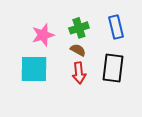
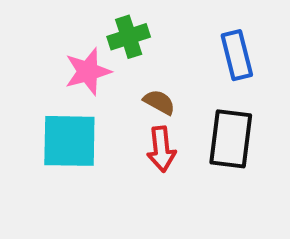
green cross: (79, 28) -> (129, 37), moved

